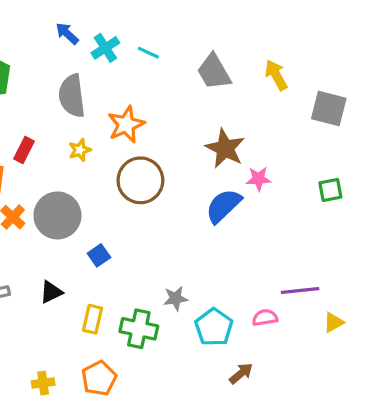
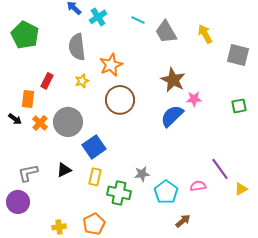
cyan line: (148, 53) -> (138, 20), moved
blue square: (99, 255) -> (94, 147), size x1.6
purple line: (300, 290) -> (220, 169), turned 60
yellow rectangle: (93, 319) -> (95, 177), moved

